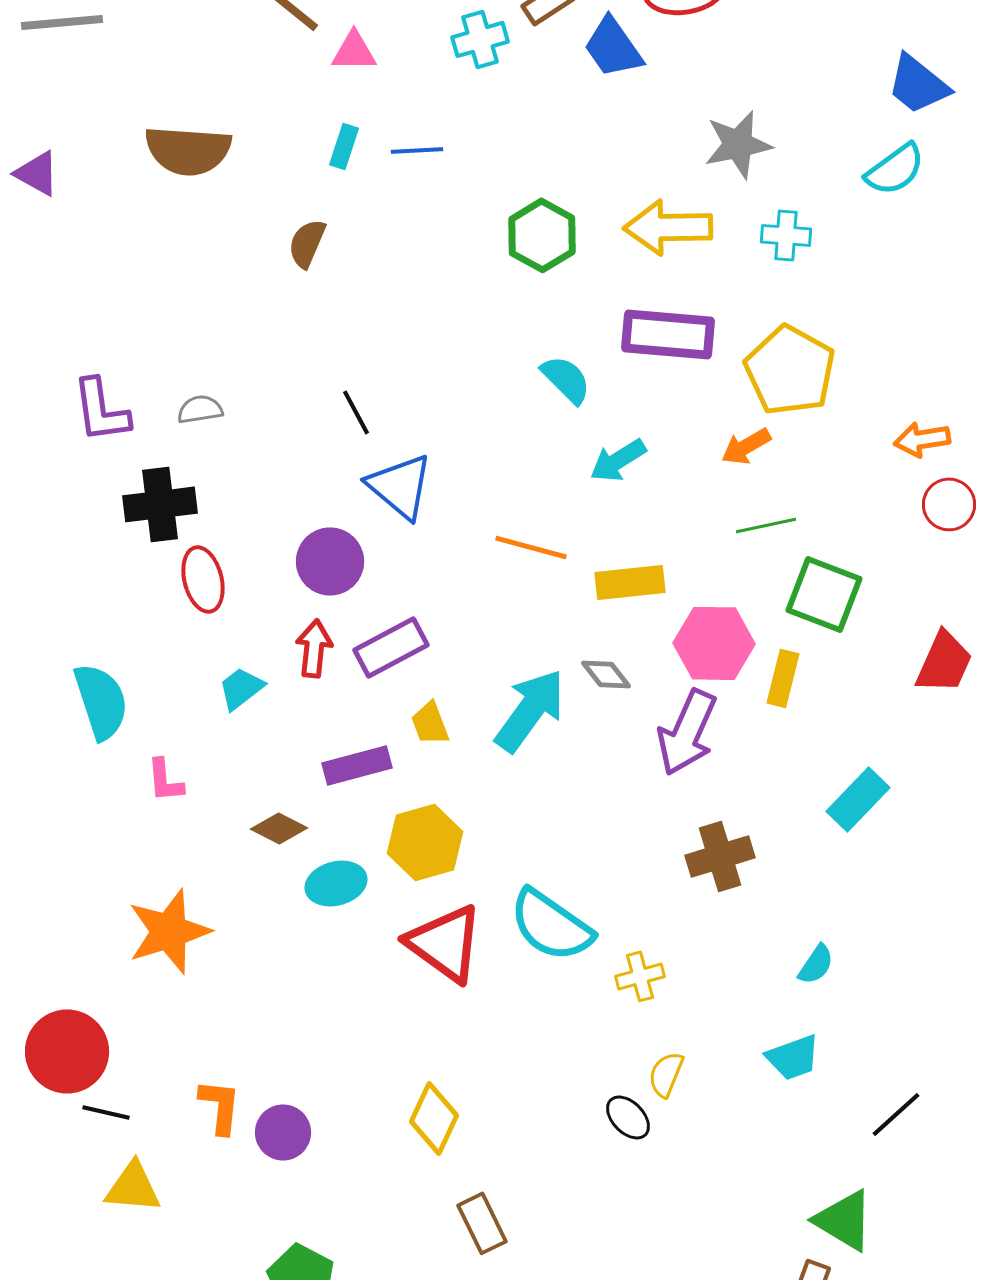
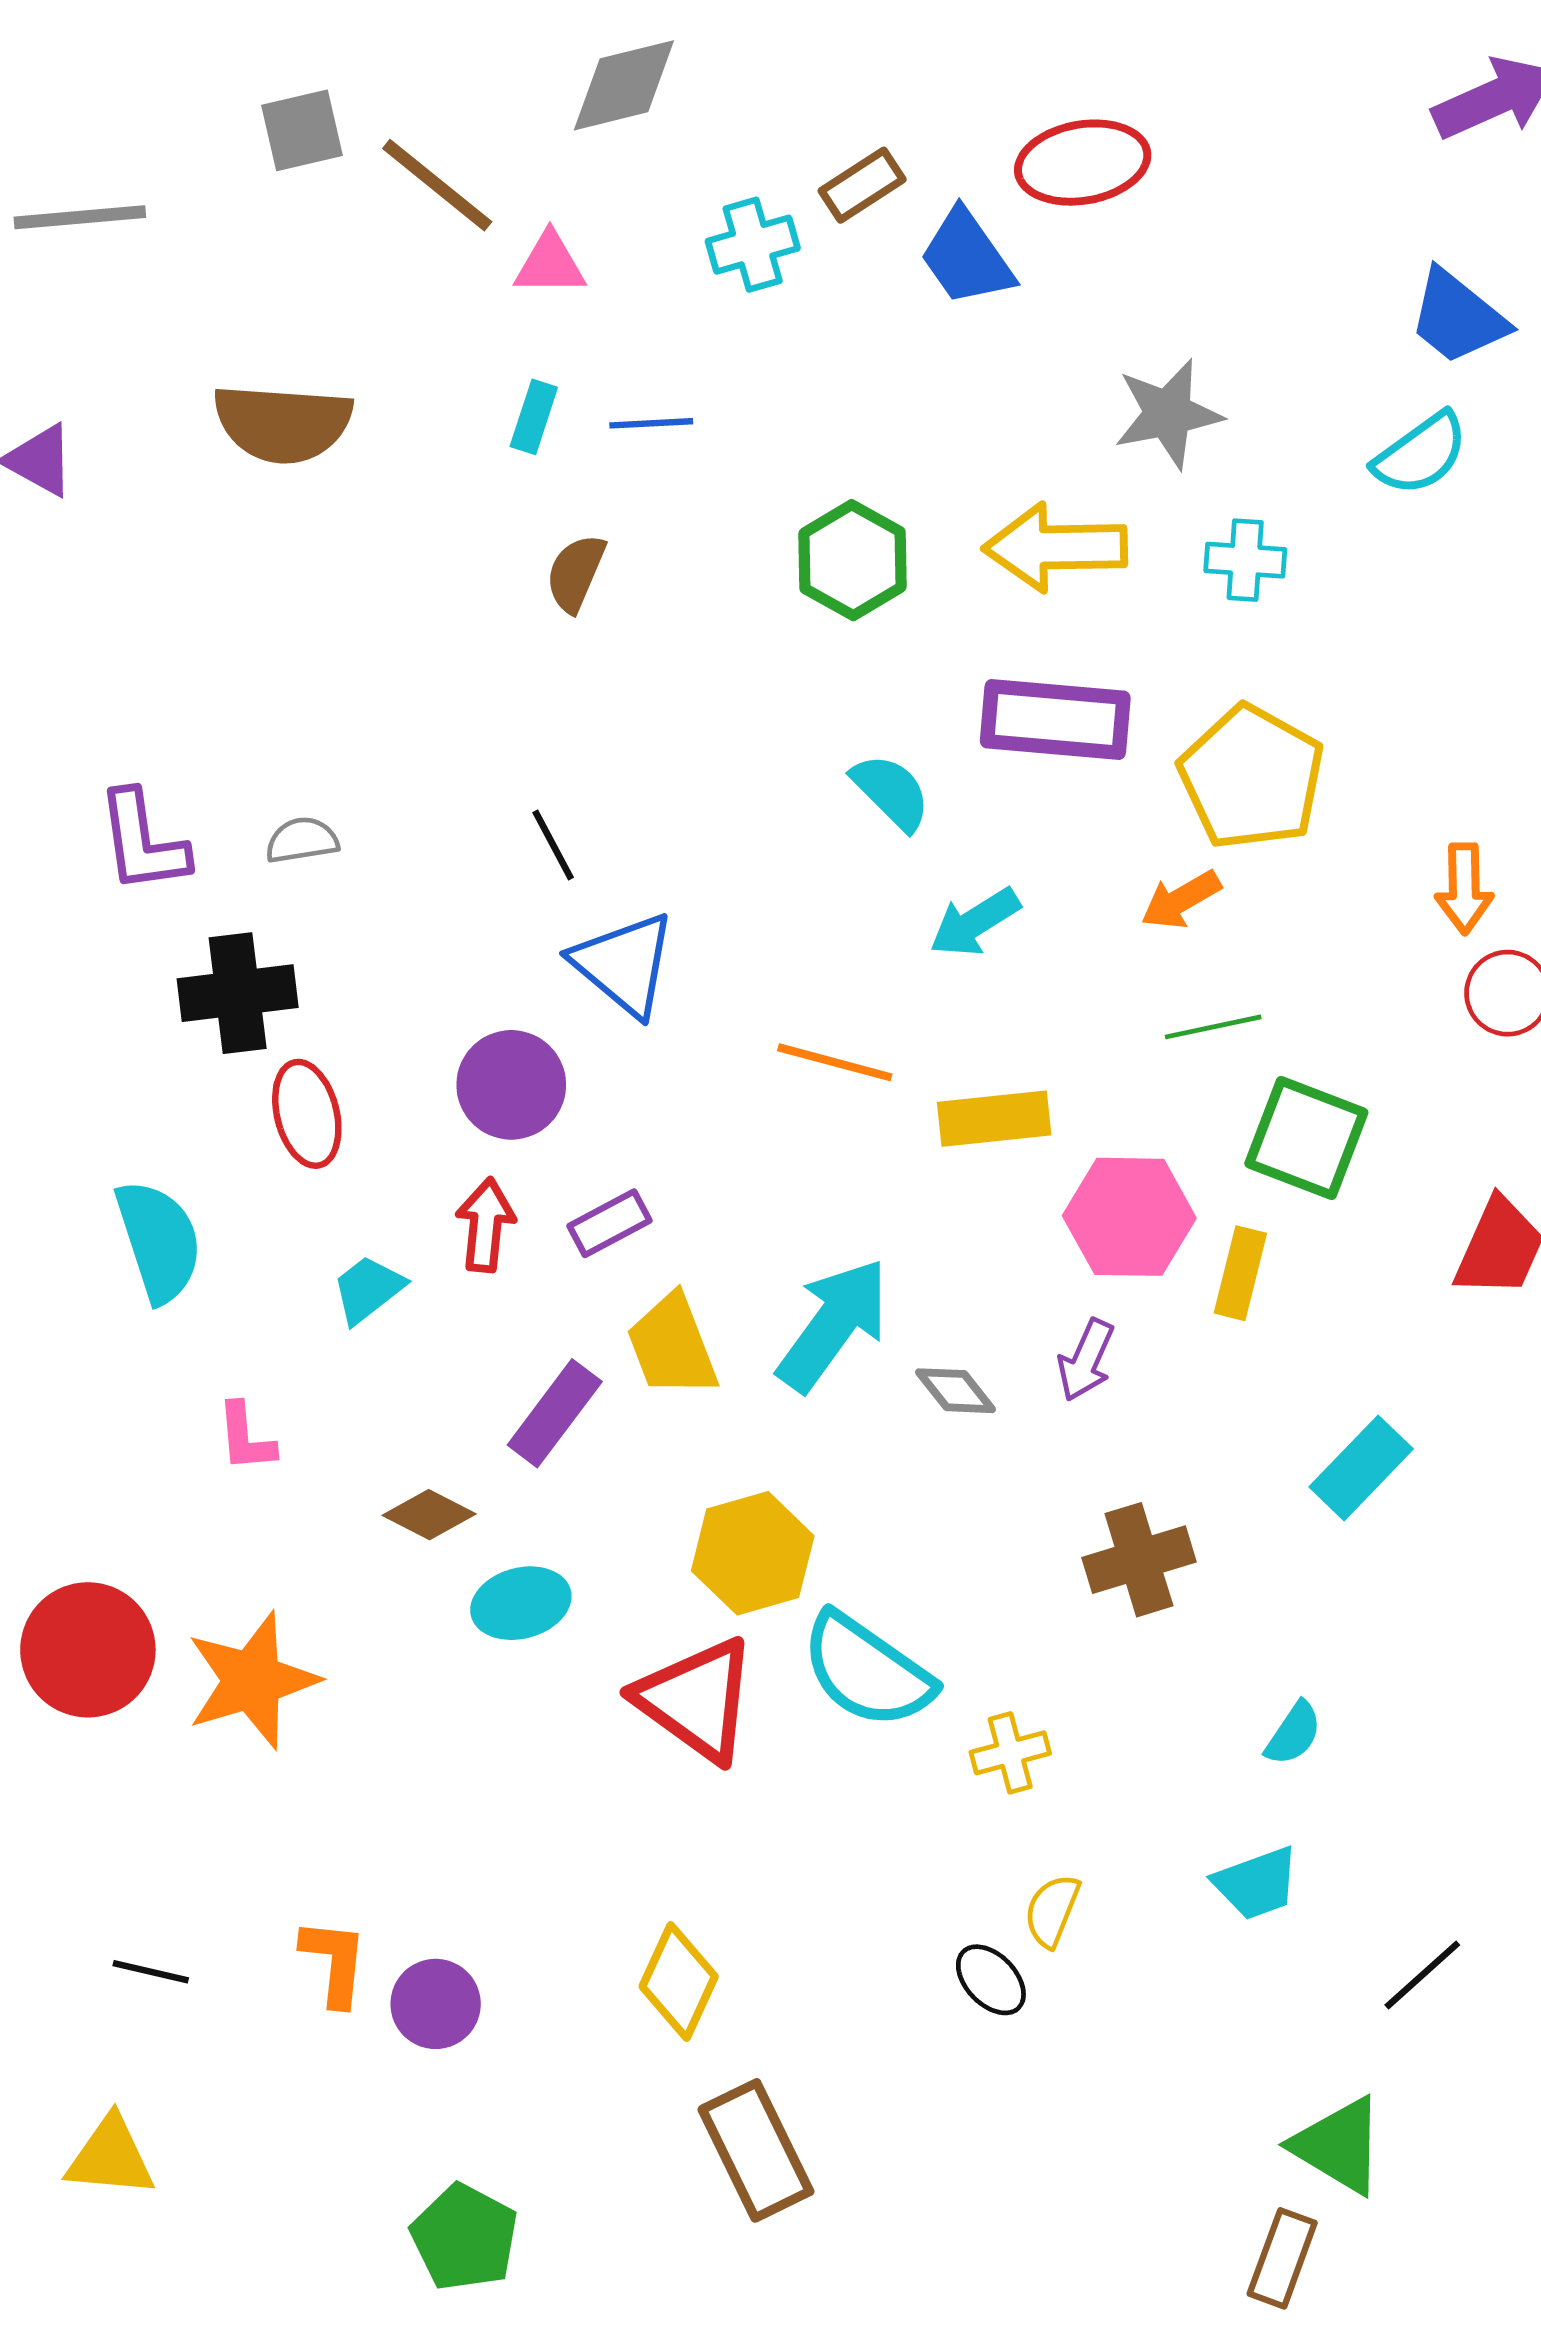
brown semicircle: (307, 243) -> (576, 573), moved
orange arrow: (922, 439) -> (1464, 889), turned -82
purple rectangle: (391, 647) -> (609, 1223), size x0.7
gray diamond: (606, 674) -> (955, 1391), moved
cyan semicircle: (101, 701) -> (159, 1241), moved
yellow trapezoid: (430, 723) -> (672, 1346), size x1.5
purple arrow: (687, 732) -> (1086, 1360), size x0.6
purple rectangle: (357, 765) -> (555, 1413), turned -38
yellow hexagon: (425, 842) -> (753, 1553), moved
red circle: (67, 1051) -> (88, 1650), moved
yellow triangle: (133, 1187) -> (110, 2157), moved
brown rectangle: (482, 1223) -> (756, 2150), size x1.4

